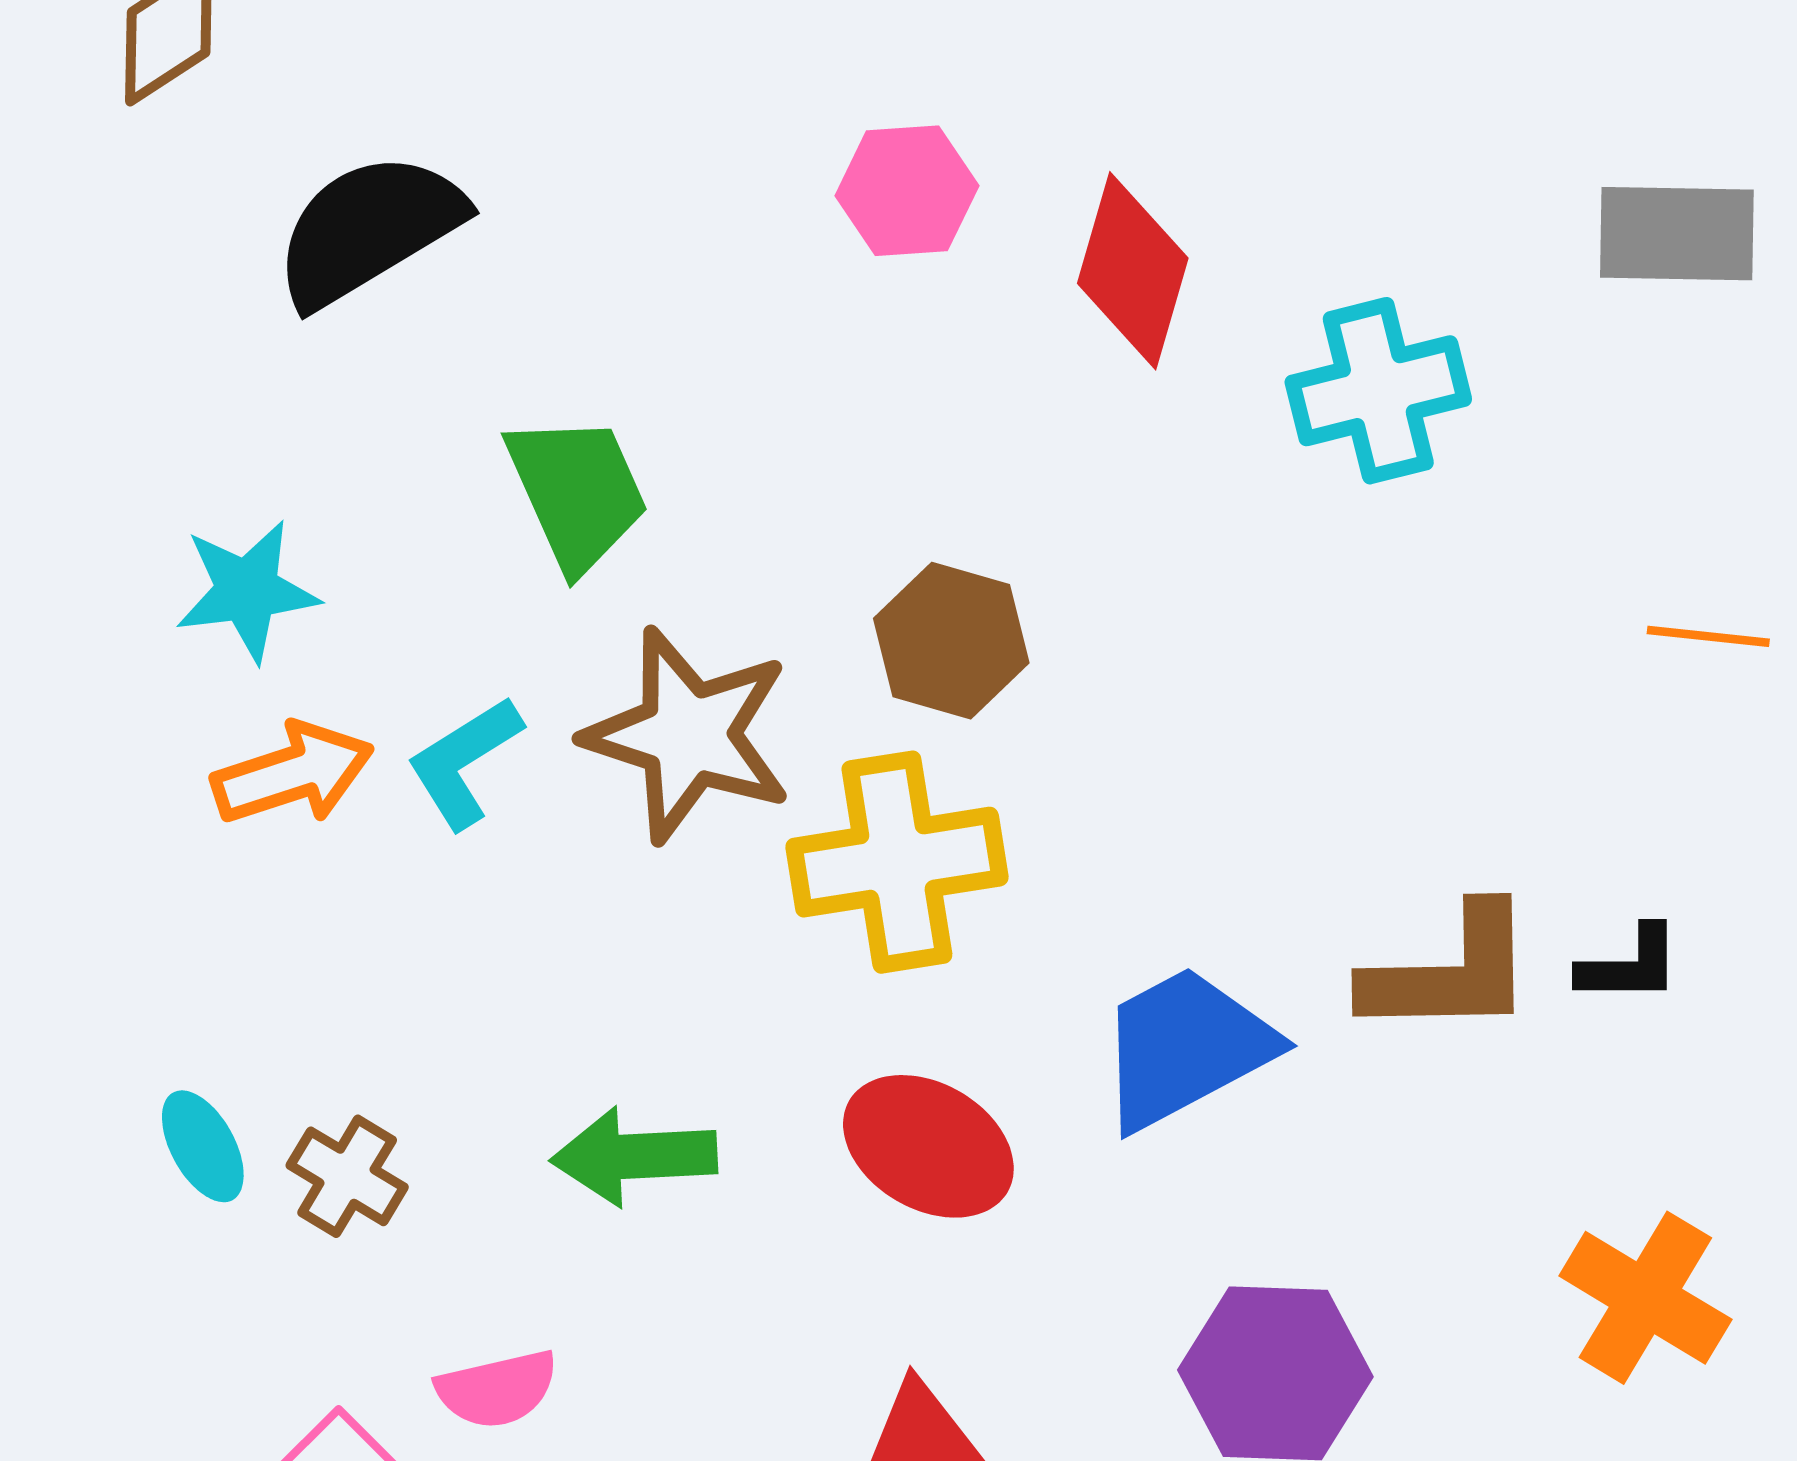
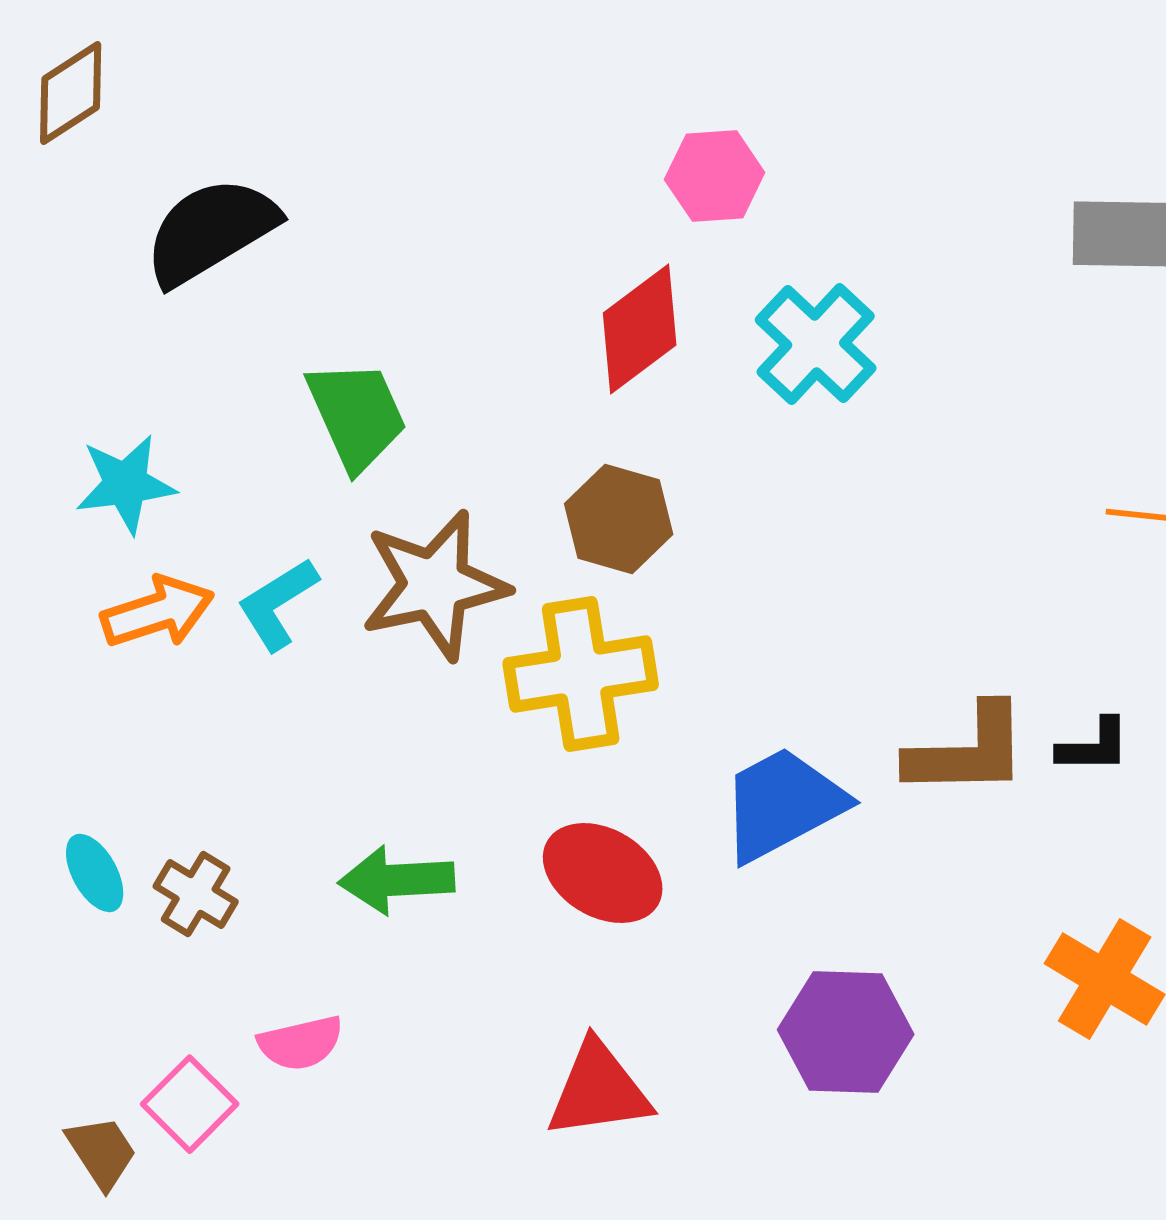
pink hexagon: (907, 191) -> (715, 176), moved
red diamond: (1133, 271) -> (640, 329), moved, turned 37
cyan cross: (1378, 391) -> (816, 344), moved, turned -33
brown star: (688, 735) -> (435, 585), turned -30

